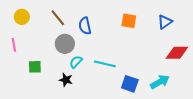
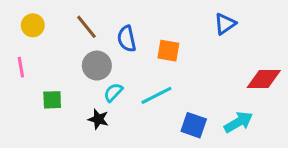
orange square: (129, 21) -> (168, 51), moved
blue triangle: (165, 22) -> (225, 24), moved
cyan line: (105, 64) -> (156, 95), turned -40

